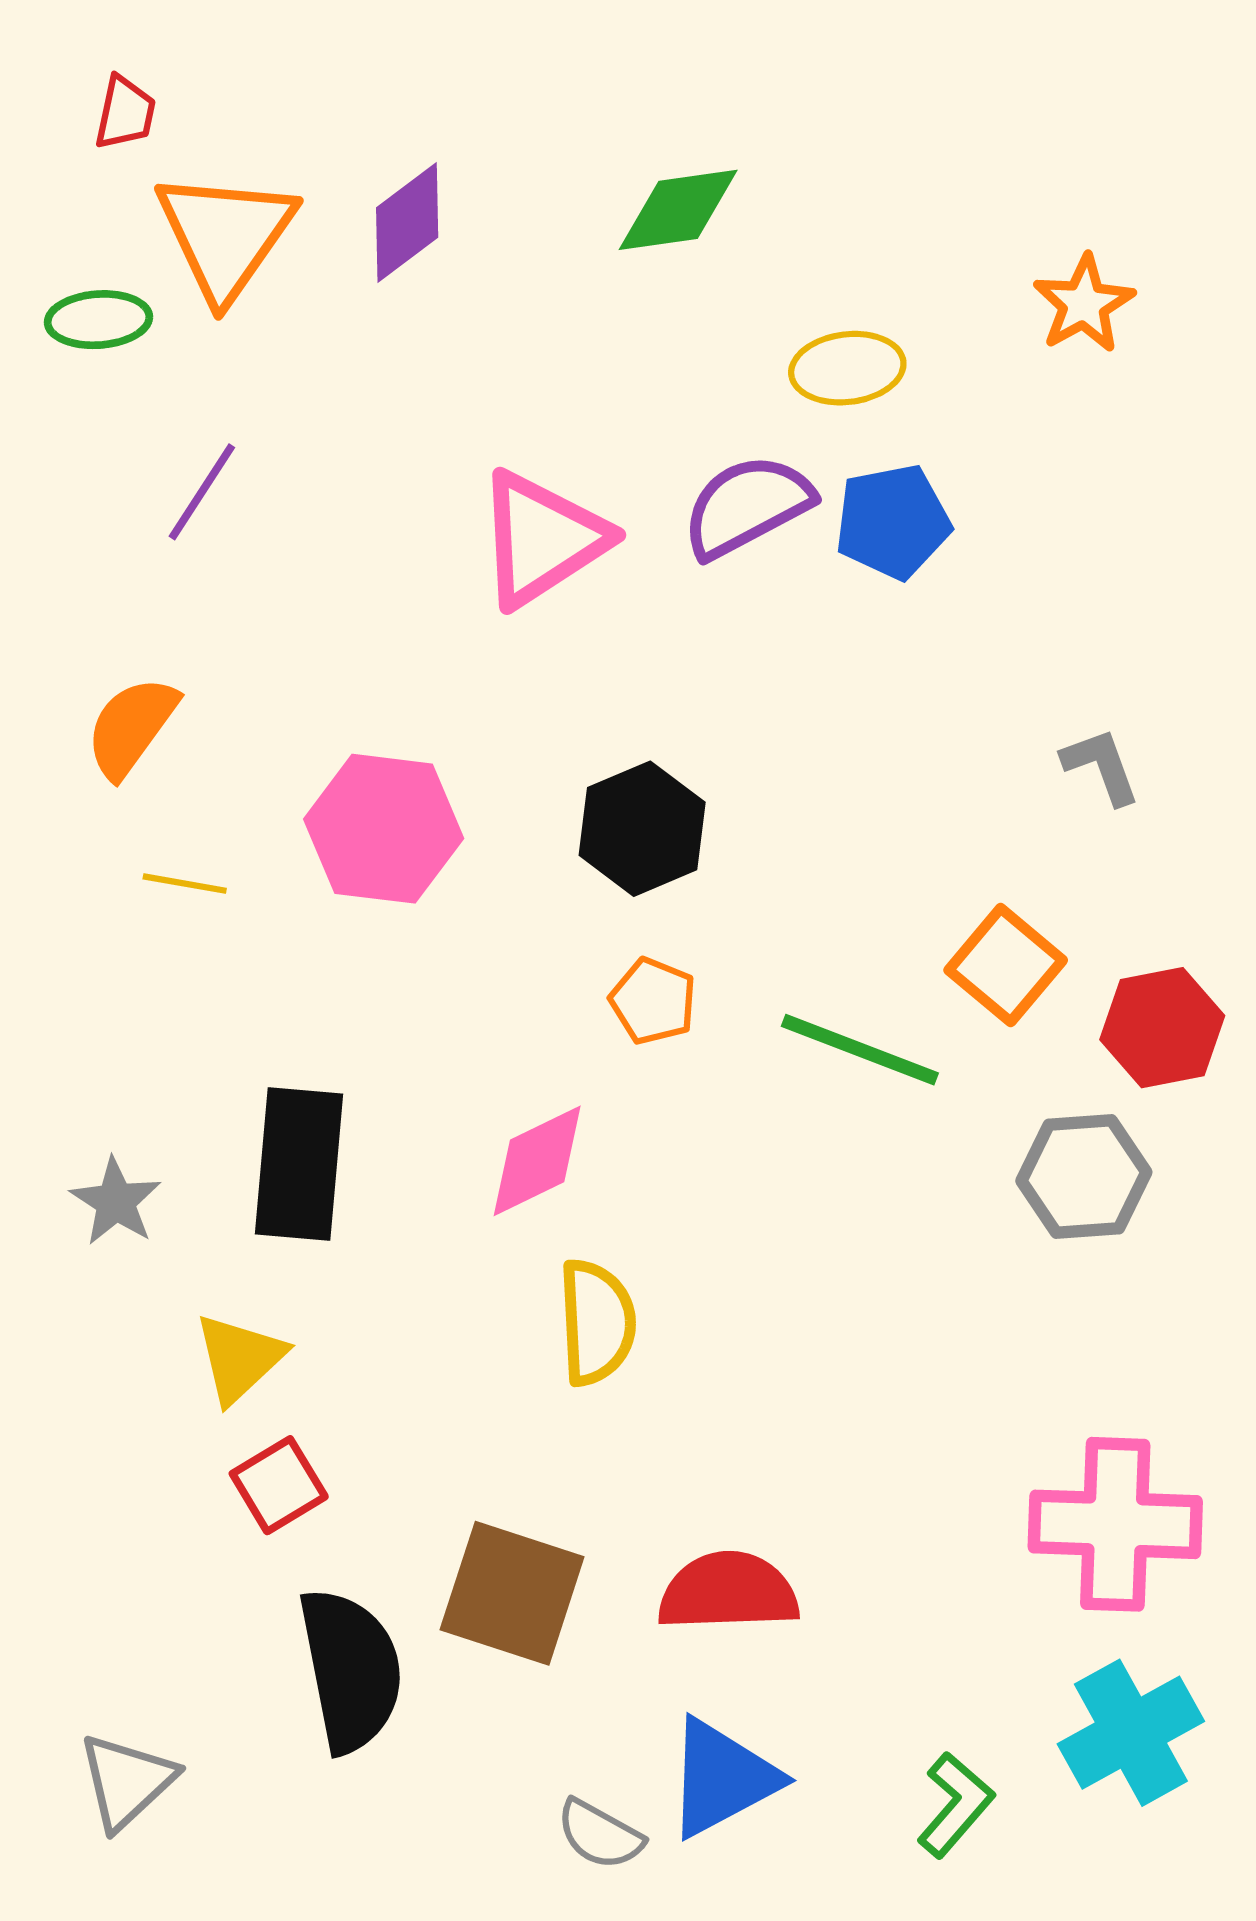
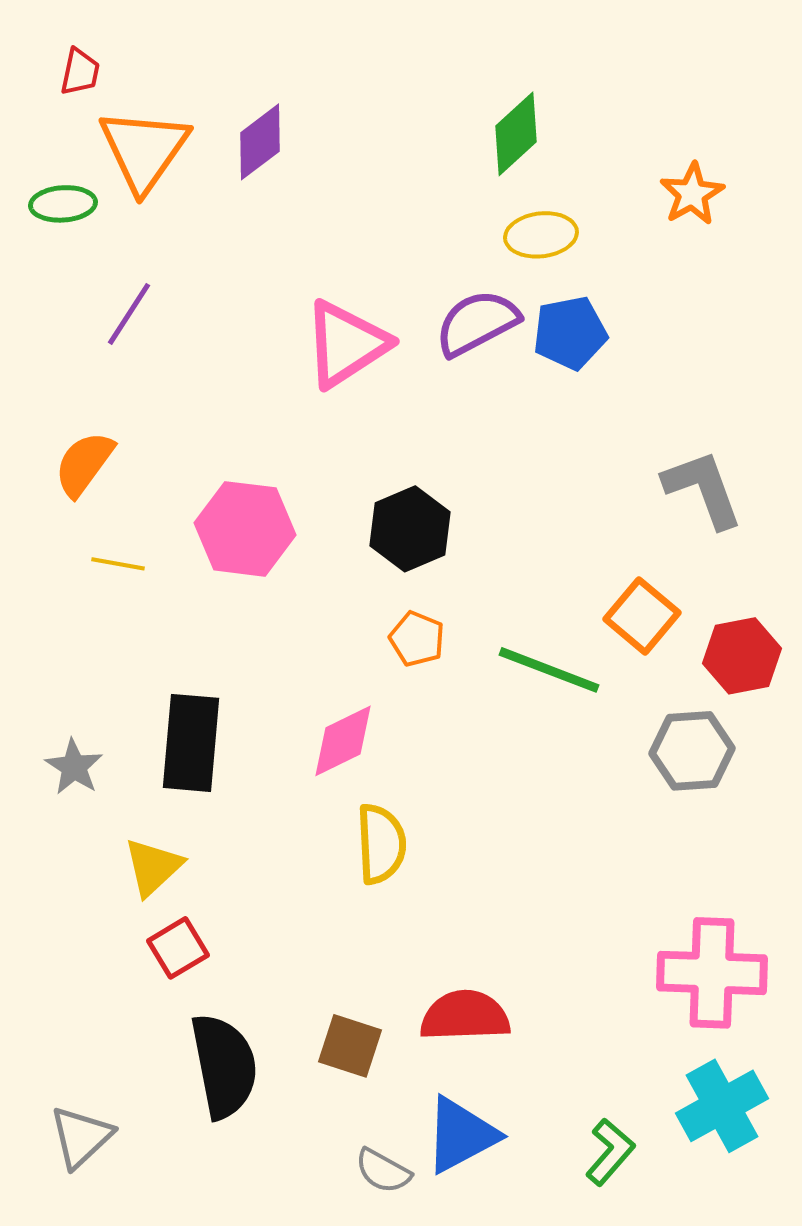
green diamond: (678, 210) -> (516, 134), moved, turned -34
gray L-shape: (1101, 766) -> (703, 489), size x1.6
brown square: (512, 1593) -> (350, 1046), moved, size x0.7

